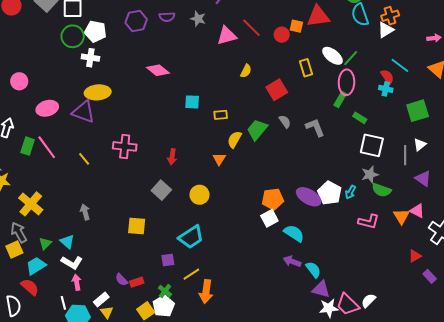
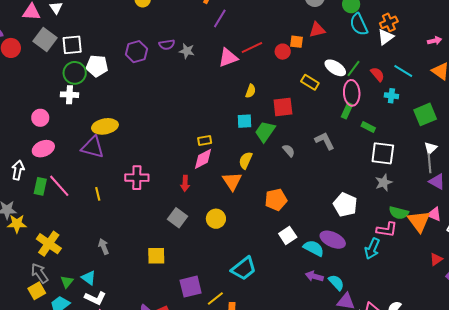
red triangle: (318, 16) -> (317, 30), size x0.7
gray star: (198, 19) -> (187, 51), moved
red line: (251, 28) -> (252, 48), turned -65
white cross: (90, 58) -> (69, 95), moved
yellow rectangle: (306, 68) -> (310, 82), turned -36
pink diamond: (158, 70) -> (203, 159), moved, turned -60
red semicircle: (387, 77) -> (377, 74), moved
pink circle: (19, 81) -> (40, 118), moved
red square: (277, 90) -> (283, 107), turned 30
cyan square: (192, 102) -> (244, 121), moved
pink ellipse: (47, 108) -> (43, 149), moved
yellow rectangle: (221, 115) -> (205, 140), moved
gray semicircle: (285, 122) -> (289, 151), moved
green trapezoid: (257, 130) -> (265, 132), moved
gray line: (405, 155) -> (430, 163), moved
yellow line: (84, 159) -> (98, 194), turned 32
orange triangle: (219, 159) -> (232, 181), size x1.5
green semicircle: (381, 190) -> (399, 213), moved
cyan arrow: (351, 192) -> (372, 249), moved, size x1.5
purple ellipse: (309, 197) -> (333, 240), moved
orange pentagon: (273, 199) -> (276, 200), moved
orange triangle: (401, 216) -> (419, 221), size x1.4
cyan trapezoid: (191, 237) -> (244, 268), moved
purple square: (168, 260) -> (191, 287), size x1.6

